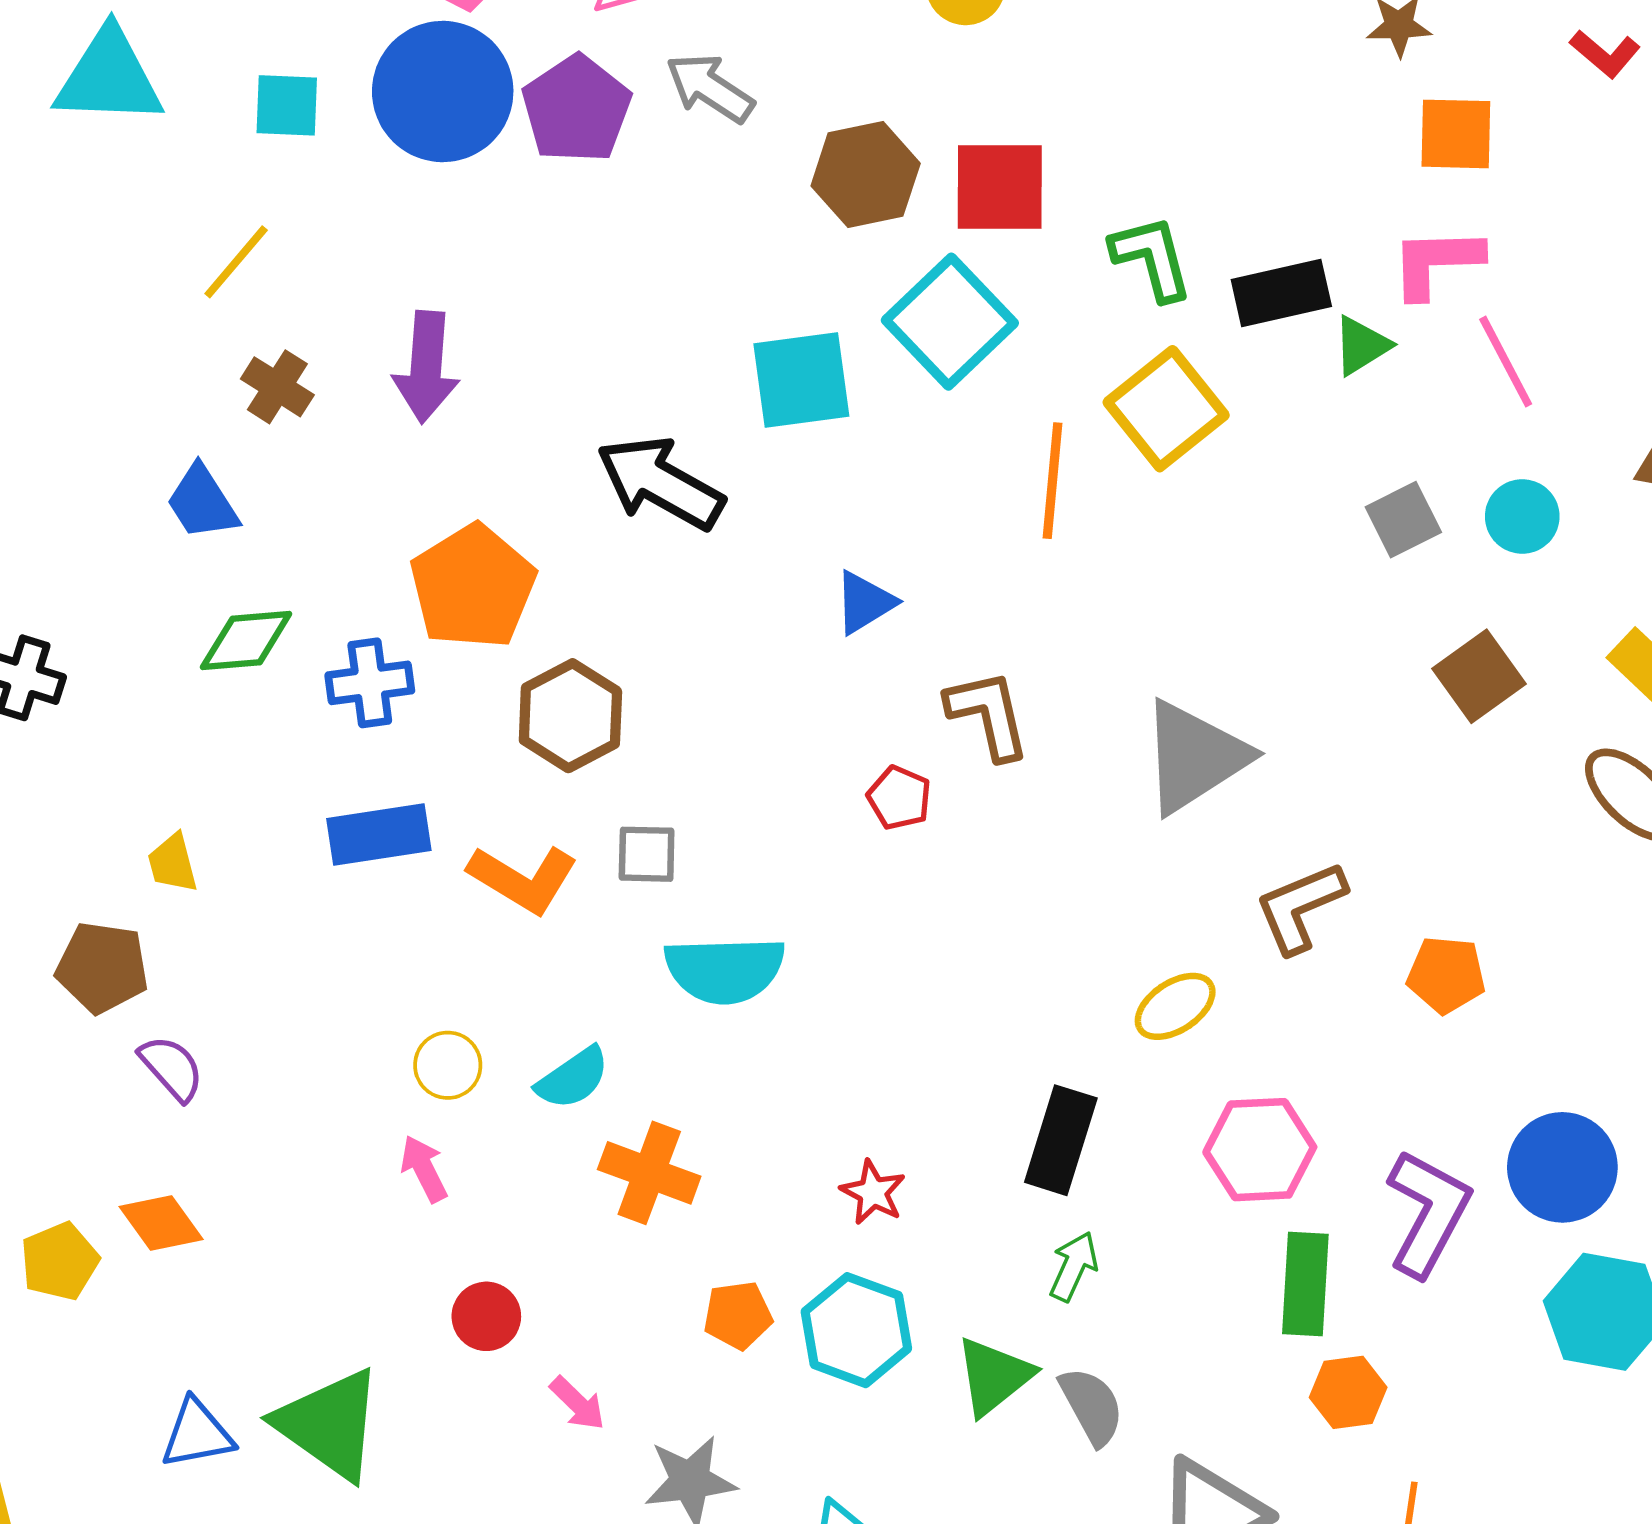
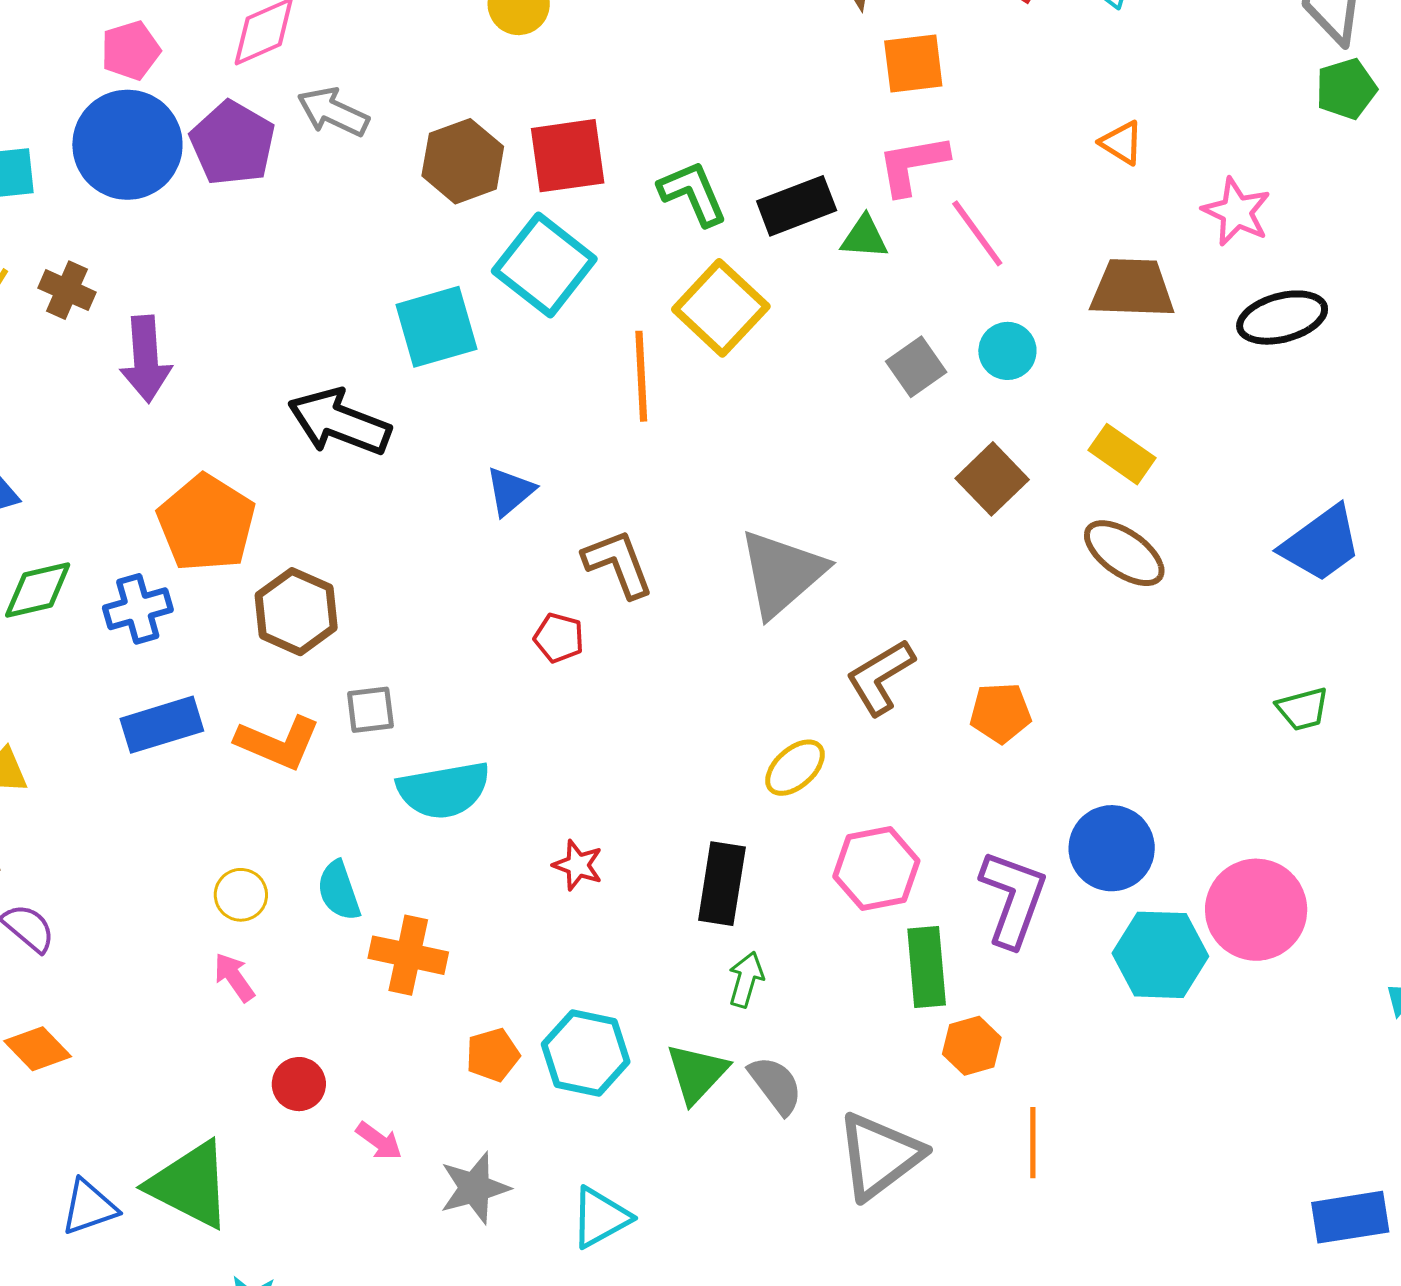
green triangle: (1361, 346) -> (864, 237), turned 44
brown cross: (277, 387) -> (67, 290), moved
cyan semicircle: (573, 1078) -> (339, 891), turned 114
red star: (873, 1192) -> (578, 865), moved

